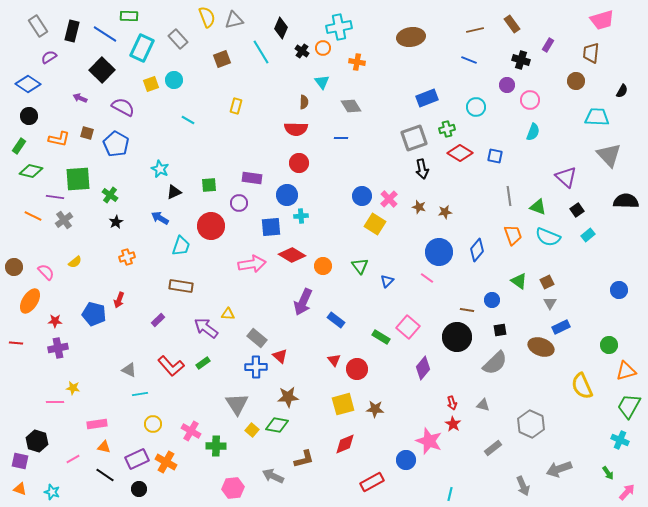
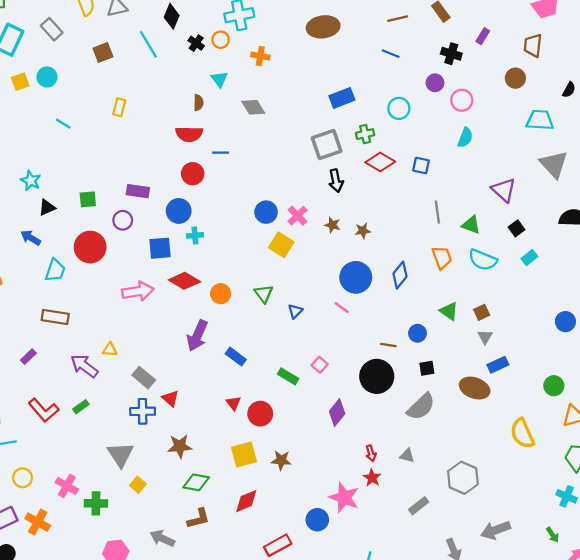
blue line: (341, 138) -> (221, 153), moved
pink square: (408, 327) -> (320, 365), size x0.6
green diamond: (277, 425) -> (196, 482), moved

